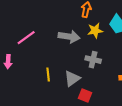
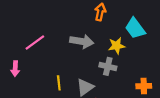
yellow star: (95, 31) -> (117, 46), moved

